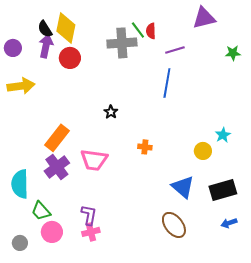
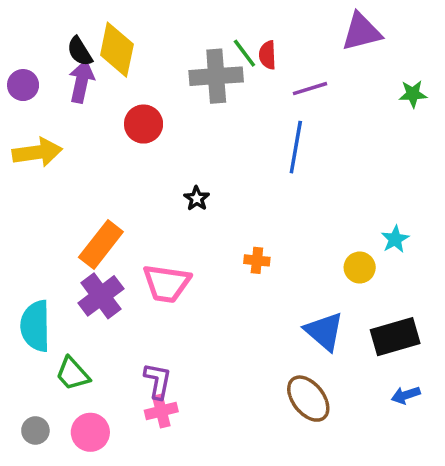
red circle: (70, 58) -> (144, 124), moved
pink circle: (52, 232) -> (90, 432), moved

